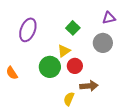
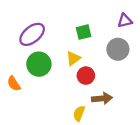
green square: (73, 28) -> (84, 32), turned 32
purple ellipse: (28, 30) -> (32, 34), turned 30
green circle: (50, 67) -> (39, 64), moved

